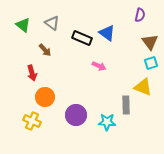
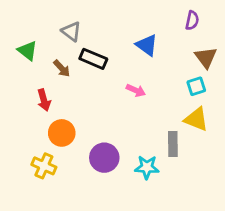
green triangle: (23, 25) -> (27, 51), moved
black rectangle: (82, 38) -> (93, 59), moved
cyan square: (151, 63) -> (196, 86), moved

